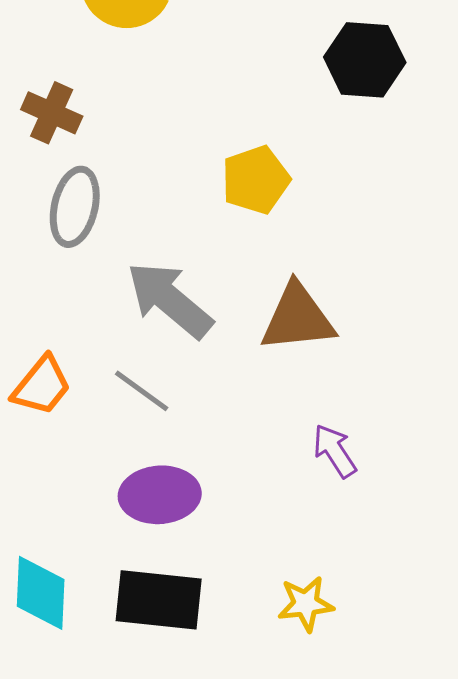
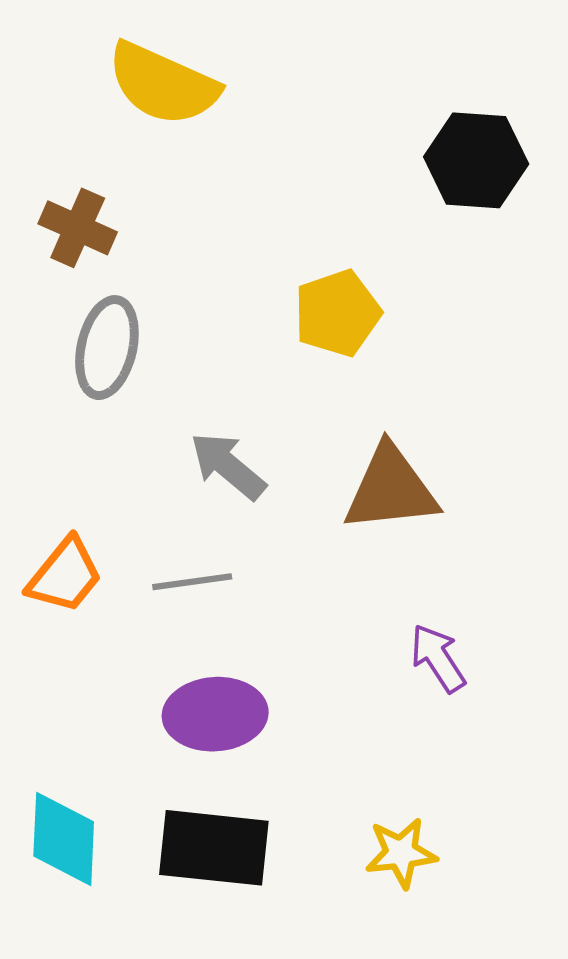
gray arrow: (170, 300) -> (228, 466), size x0.7
gray line: (142, 391) -> (192, 582), turned -44

